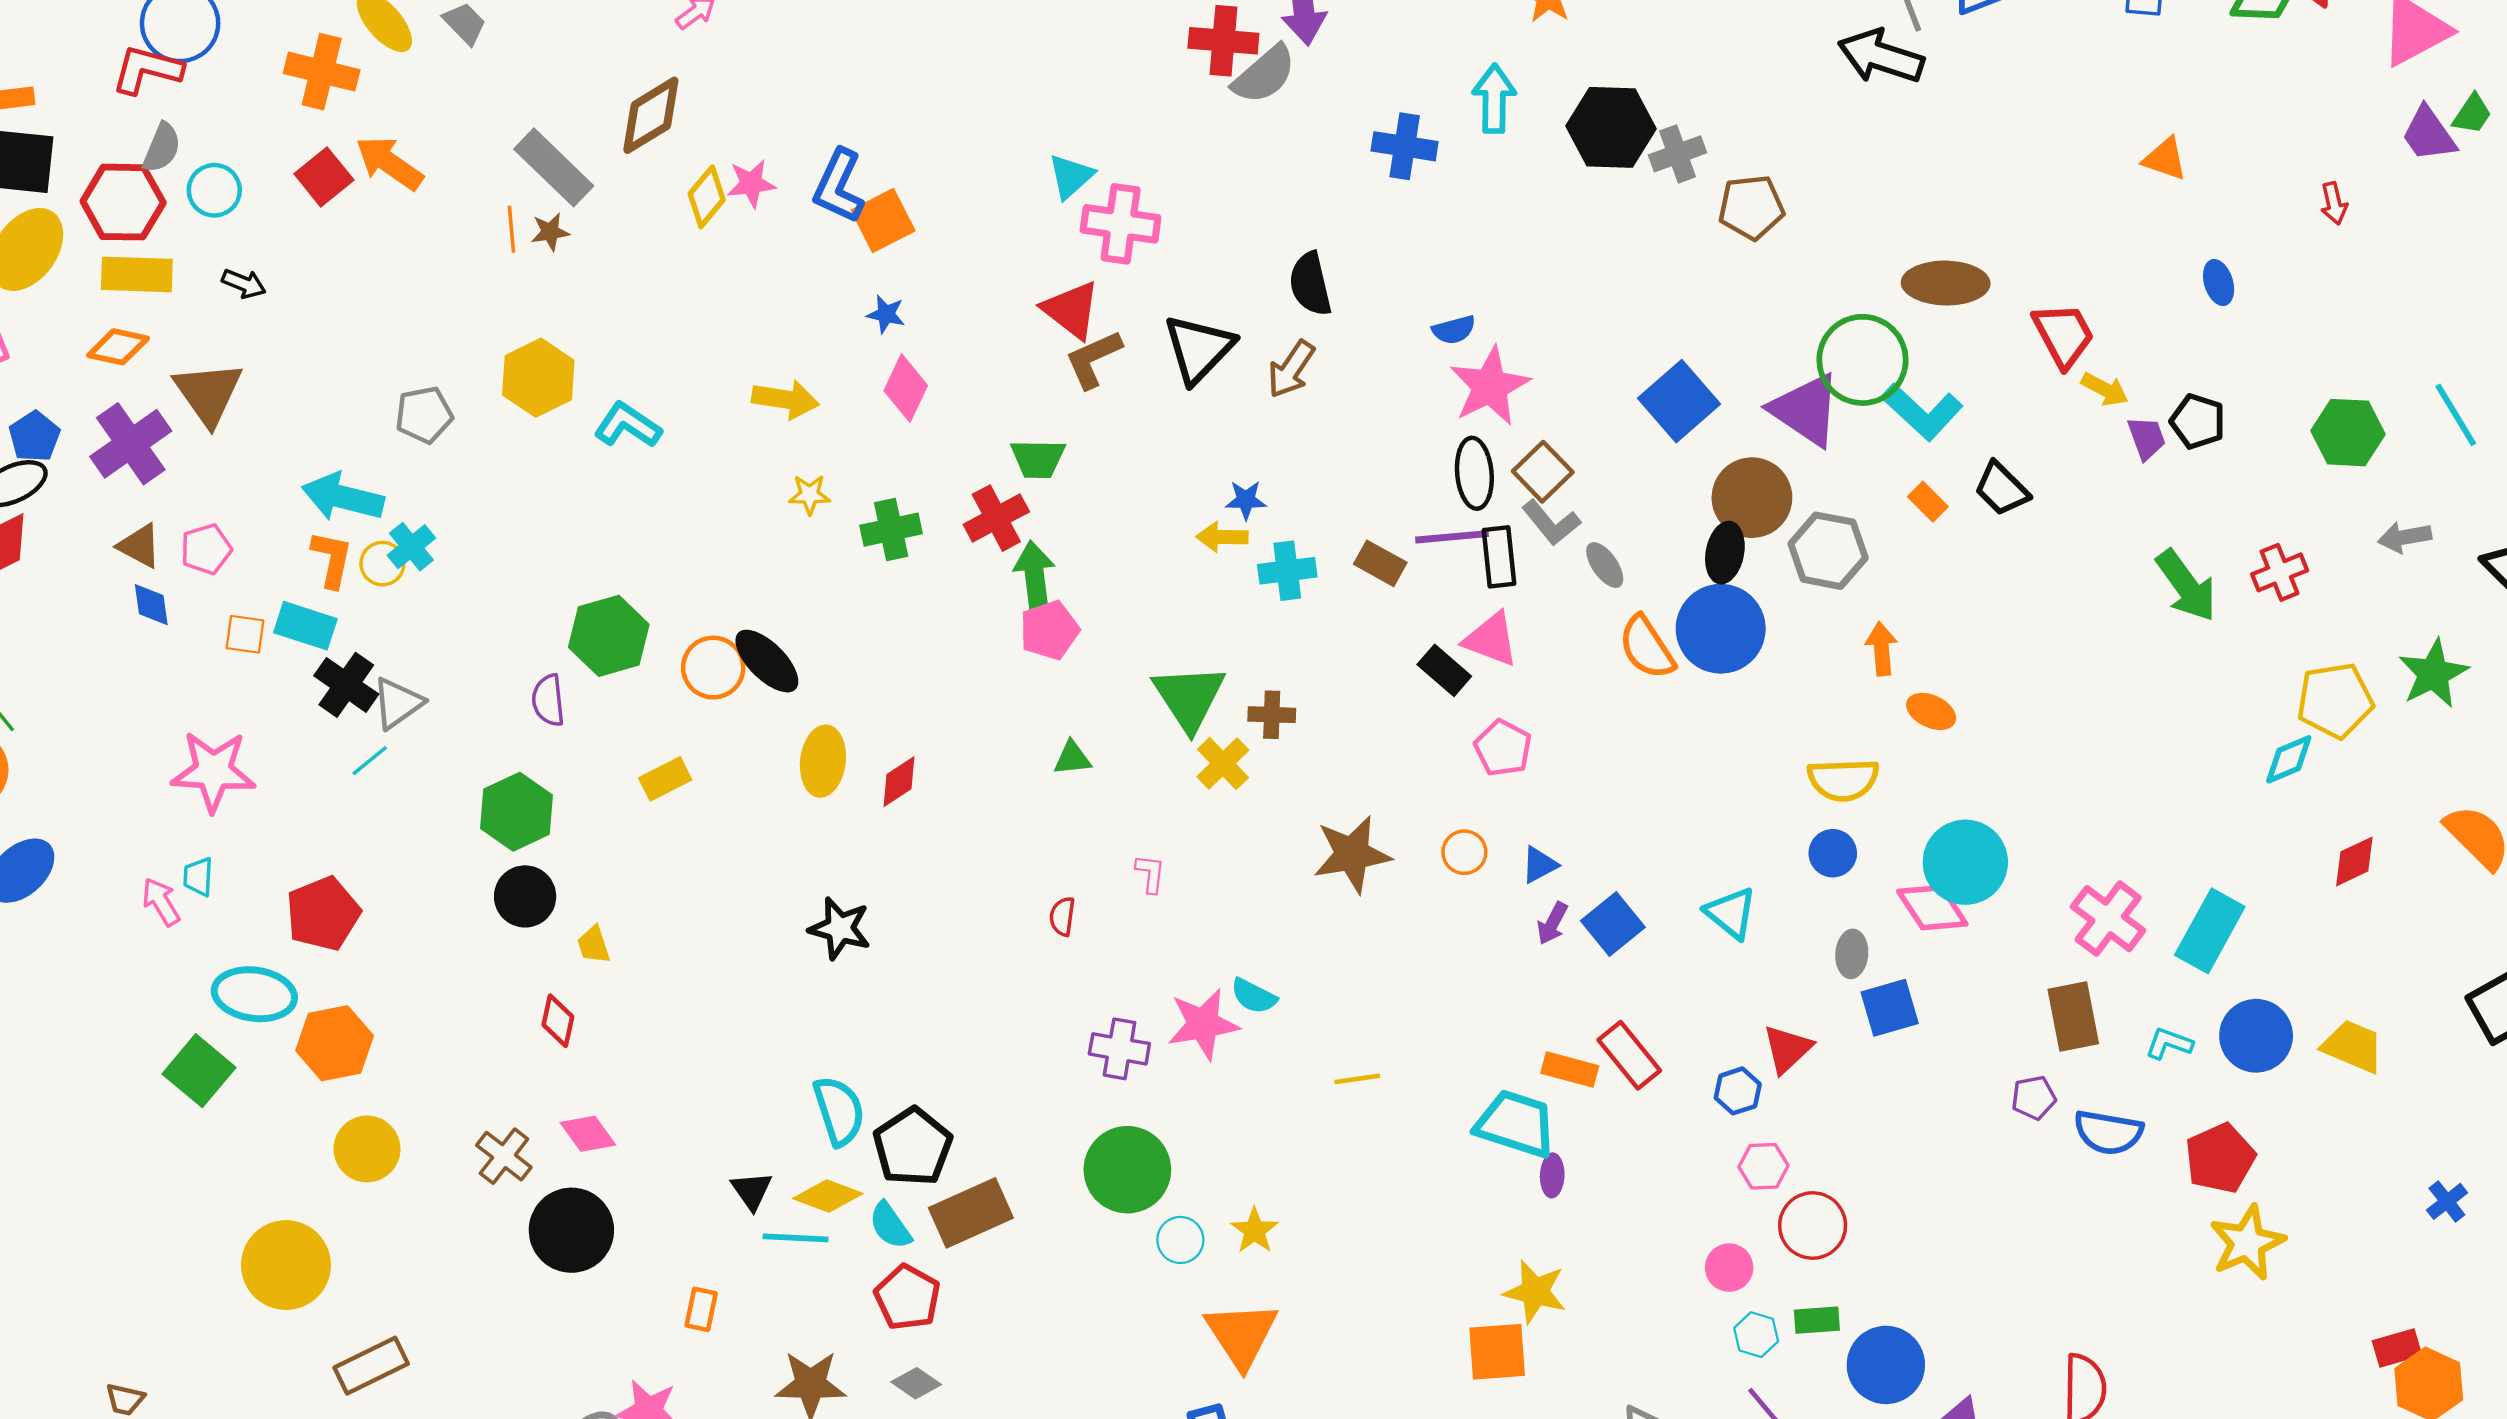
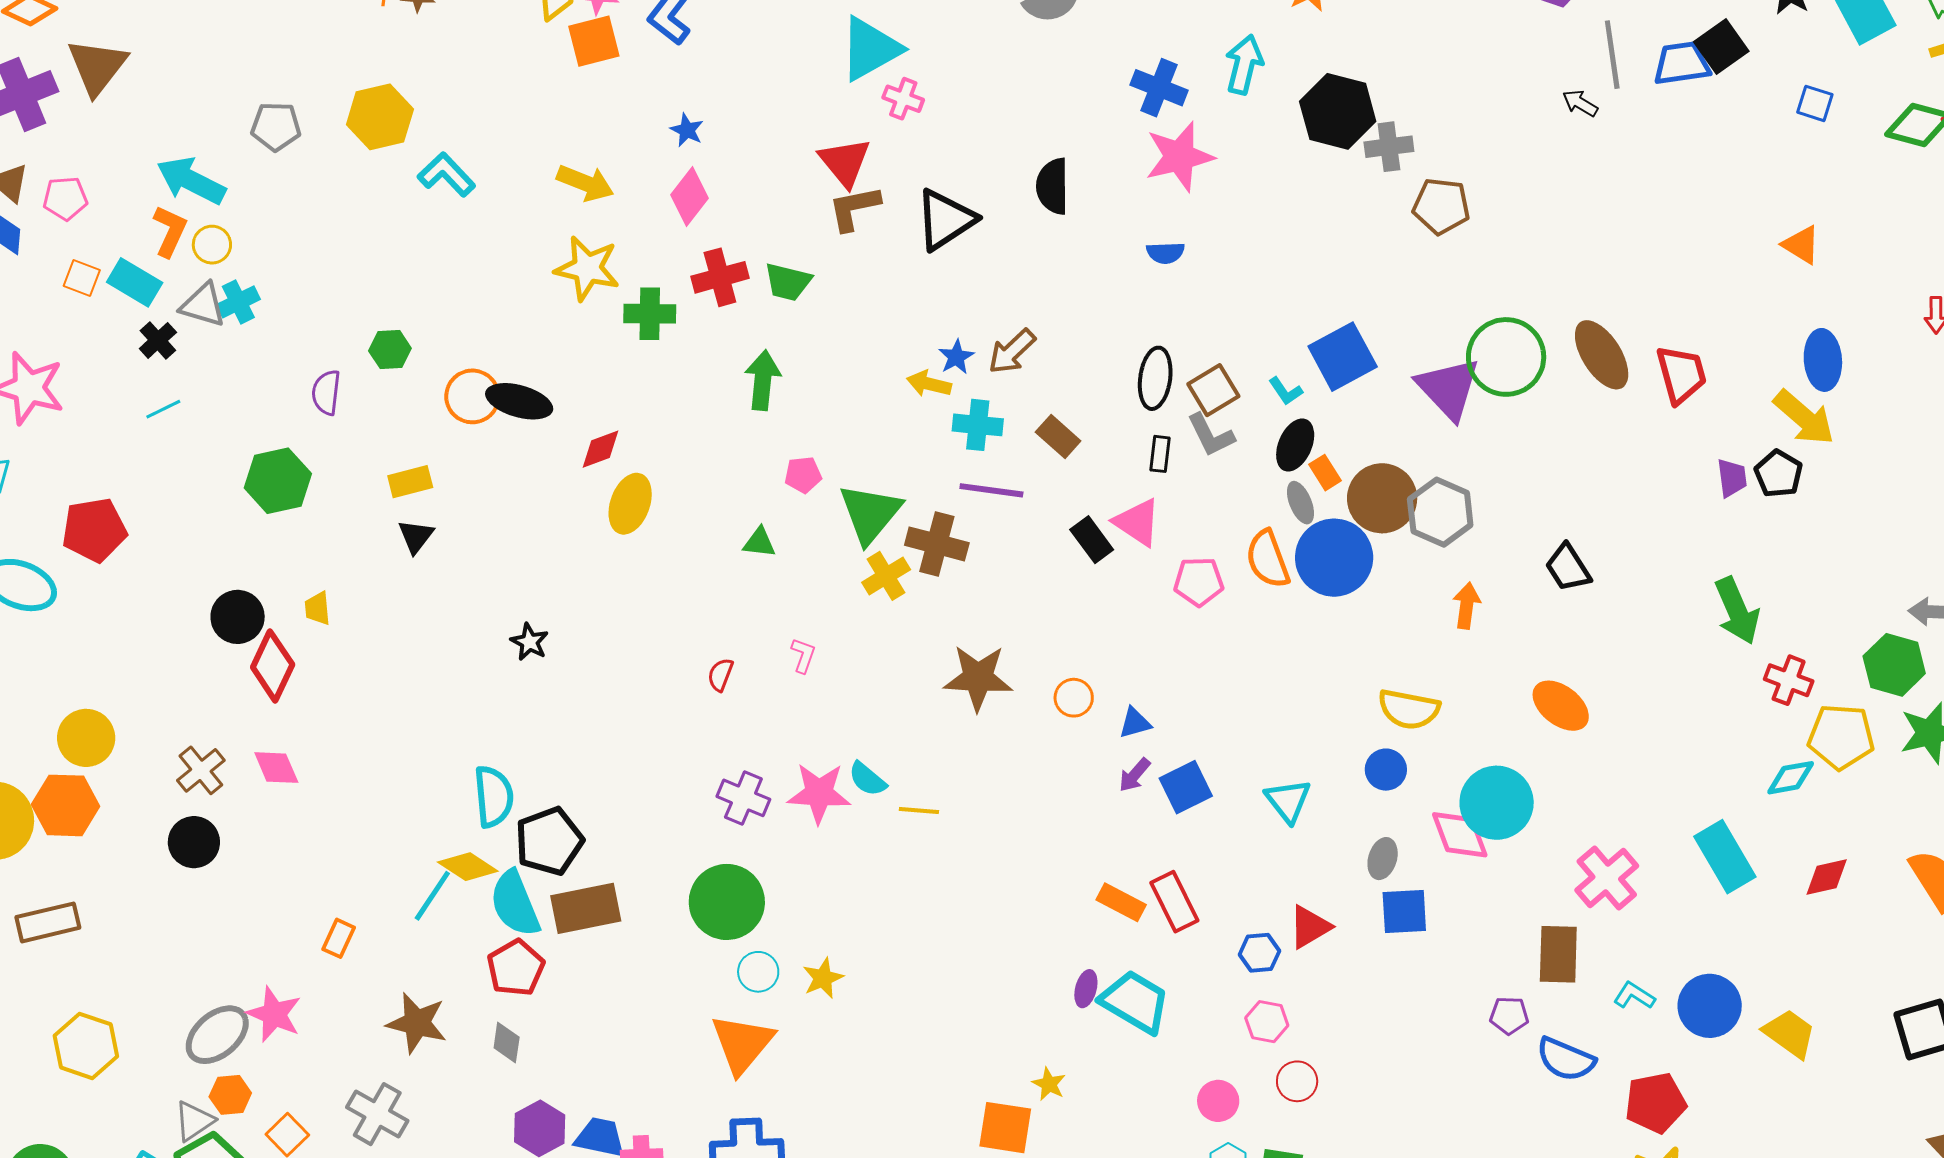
black arrow: (1881, 56) -> (1580, 103), size x0.5
cyan triangle: (1071, 176) -> (870, 49), size x1.6
orange square: (883, 220) -> (594, 41), moved
pink cross: (1121, 224) -> (903, 99), size x0.6
brown ellipse: (1946, 283) -> (1602, 355), moved, turned 44
blue ellipse: (2219, 283) -> (1823, 360), size x1.5
brown arrow: (1291, 369) -> (1012, 351), moved
pink star: (1490, 386) -> (1179, 157), moved
yellow arrow: (2105, 389) -> (1804, 418), moved, size x1.6
cyan L-shape: (1922, 412) -> (1286, 391), moved, size x0.5
green hexagon: (2348, 433) -> (1894, 665), moved
black trapezoid: (2002, 489) -> (1568, 568), moved
yellow star: (809, 495) -> (587, 268), size x1.8
brown circle: (1752, 498) -> (1382, 498), moved
blue star: (1246, 500) -> (956, 357), turned 30
orange rectangle: (1928, 502) -> (1325, 473), moved
red cross: (996, 518) -> (720, 277), moved
purple line: (1452, 537) -> (991, 490), moved
cyan cross: (411, 547) -> (238, 302), moved
black ellipse: (1725, 553) -> (1295, 445), moved
black rectangle: (1499, 557) -> (1160, 454), size x0.7
gray ellipse: (1605, 565) -> (1300, 503), moved
red cross: (2280, 572) -> (1789, 680), moved, turned 30
pink pentagon: (1049, 630) -> (803, 475), moved, size x0.7
green hexagon: (609, 636) -> (390, 350), size x0.6
black ellipse: (767, 661) -> (519, 401), turned -42
black cross: (346, 685) -> (158, 340), size x0.7
gray triangle: (398, 703) -> (203, 305), moved, turned 39
orange ellipse: (1931, 711) -> (1561, 706), moved, size x1.4
brown cross: (1272, 715) -> (937, 544), size x1.5
pink pentagon: (1503, 748) -> (1199, 582), moved, turned 30
yellow ellipse: (823, 761) -> (630, 504), moved
red diamond: (899, 782) -> (600, 449), moved
black circle: (525, 896) -> (238, 617), moved
black star: (840, 928) -> (529, 642), size x0.7
cyan rectangle: (2210, 931) -> (1725, 857), moved, turned -72
red diamond: (558, 1021) -> (273, 666), size x1.5
orange hexagon: (335, 1043) -> (65, 805), moved
yellow line: (1357, 1079) -> (919, 810), moved
cyan trapezoid: (1516, 1124) -> (1135, 1002), moved
black triangle: (752, 1191) -> (416, 536), moved
cyan semicircle: (890, 1226) -> (515, 904), size x1.5
red circle: (1813, 1226) -> (1297, 1081), size x0.7
black circle: (571, 1230) -> (194, 842), moved, size x0.7
cyan line: (796, 1238) -> (432, 896), turned -72
yellow star: (1535, 1292) -> (1049, 1084), size x0.6
orange triangle: (1241, 1335) -> (742, 1044), moved
gray diamond: (916, 1383) -> (507, 1042), turned 51

